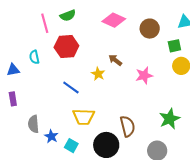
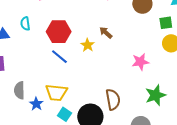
red hexagon: (66, 46) -> (59, 32), moved
pink star: (144, 75) -> (140, 62), moved
yellow trapezoid: (84, 117) -> (56, 93), moved
cyan square: (71, 146) -> (64, 114), moved

